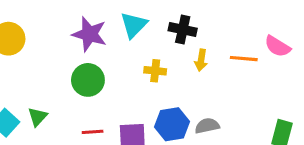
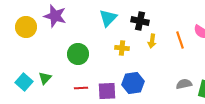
purple star: (89, 34) -> (55, 16), moved
orange line: (244, 59) -> (180, 40), turned 66
gray semicircle: (207, 126) -> (184, 84), moved

